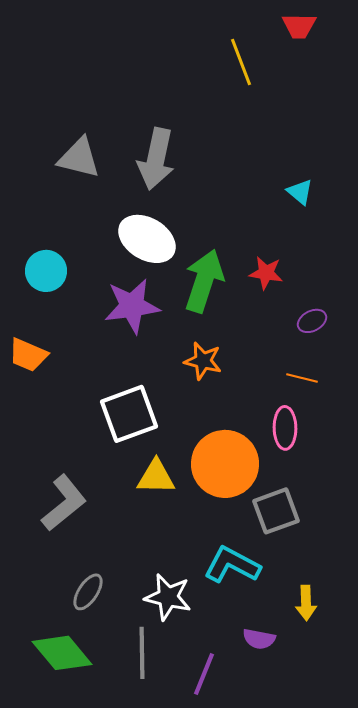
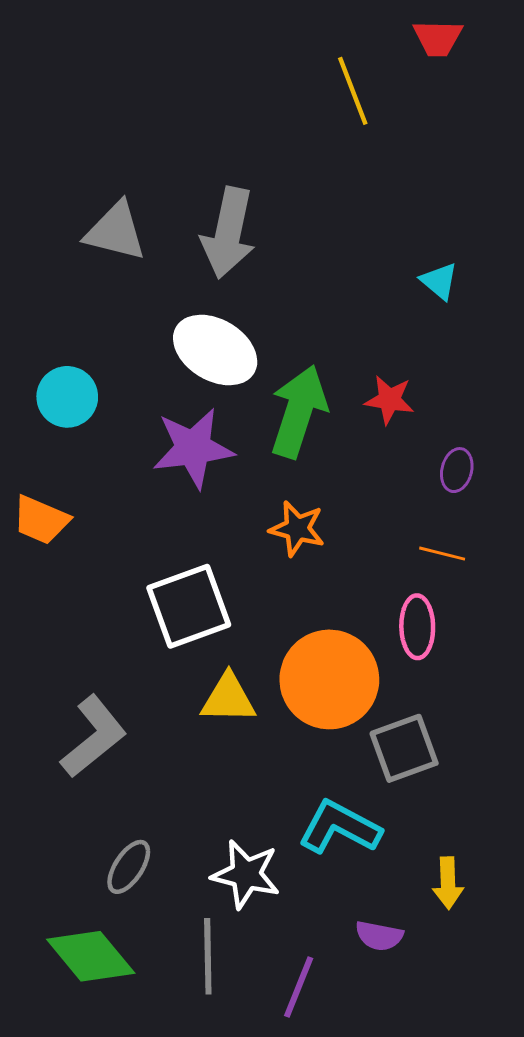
purple ellipse: (312, 321) -> (457, 470), turned -48

